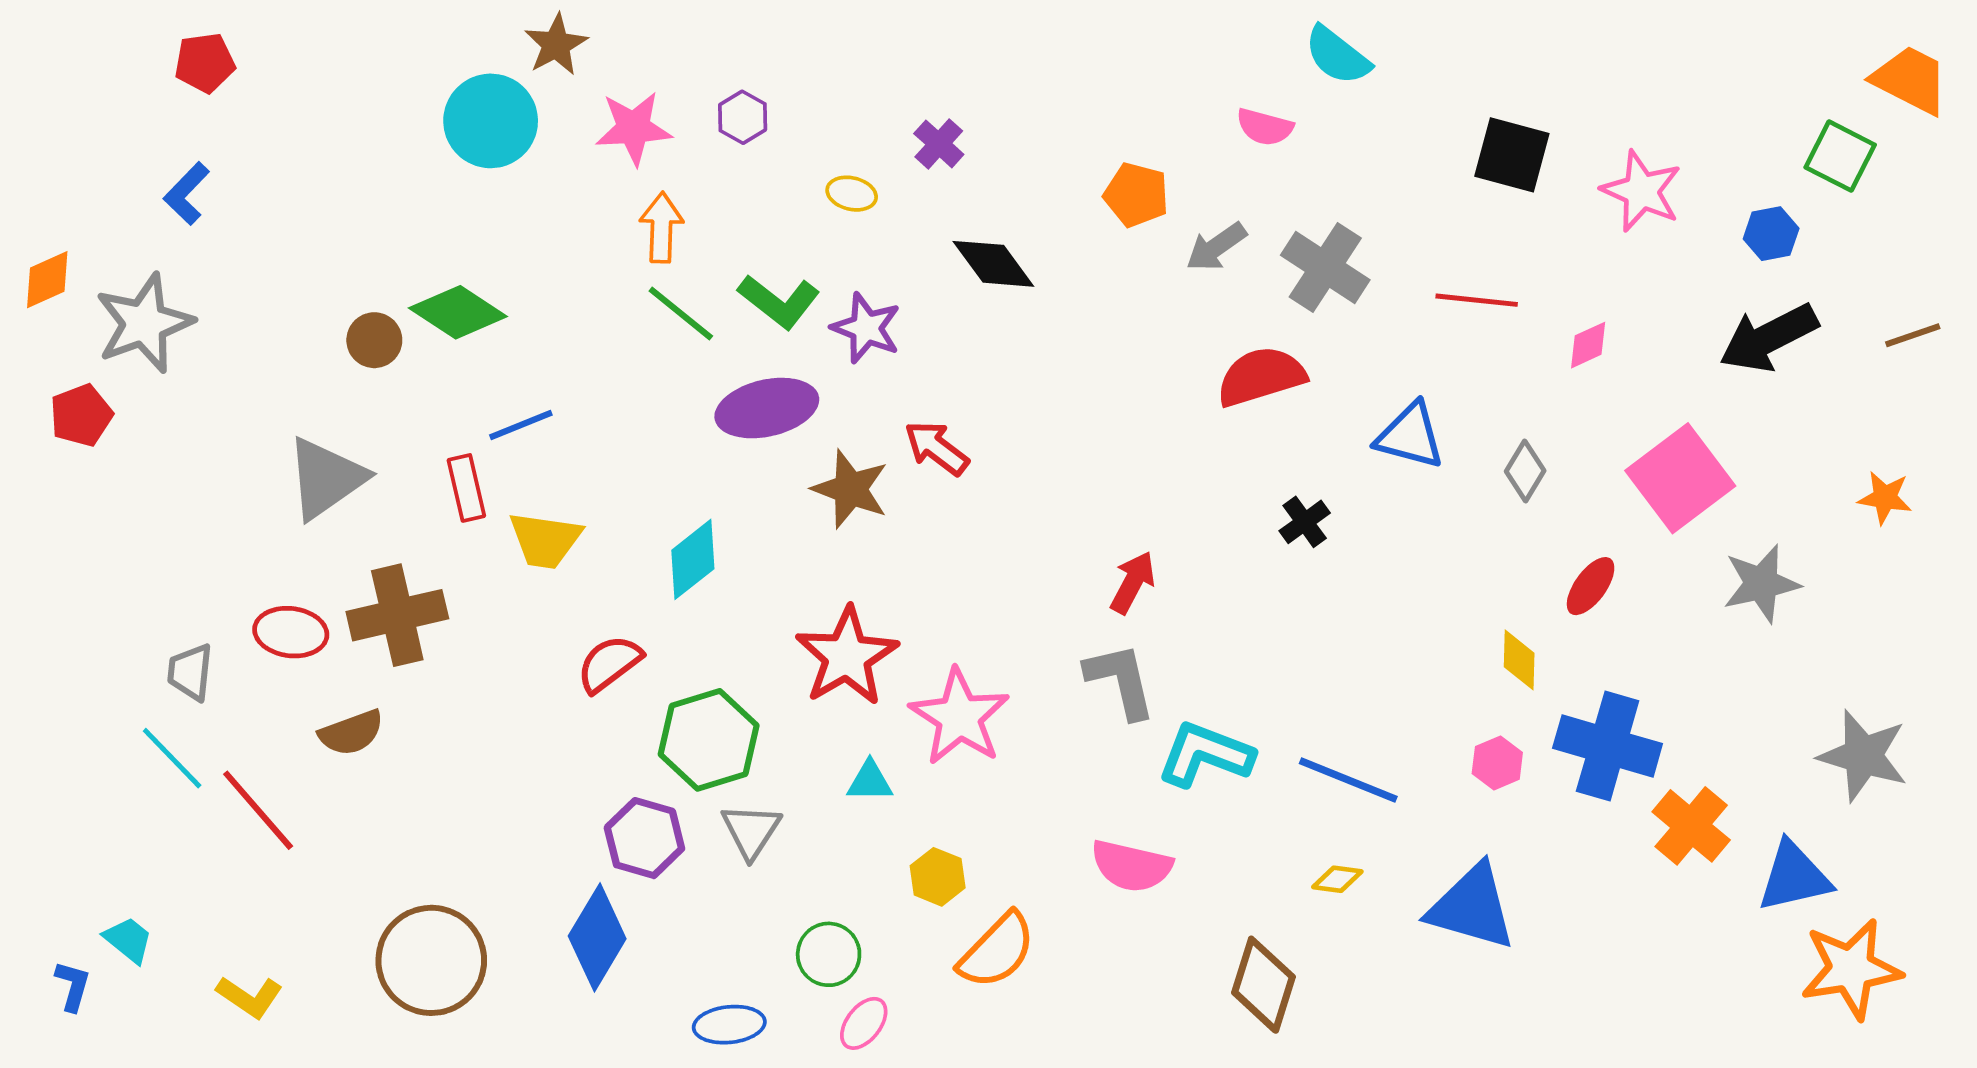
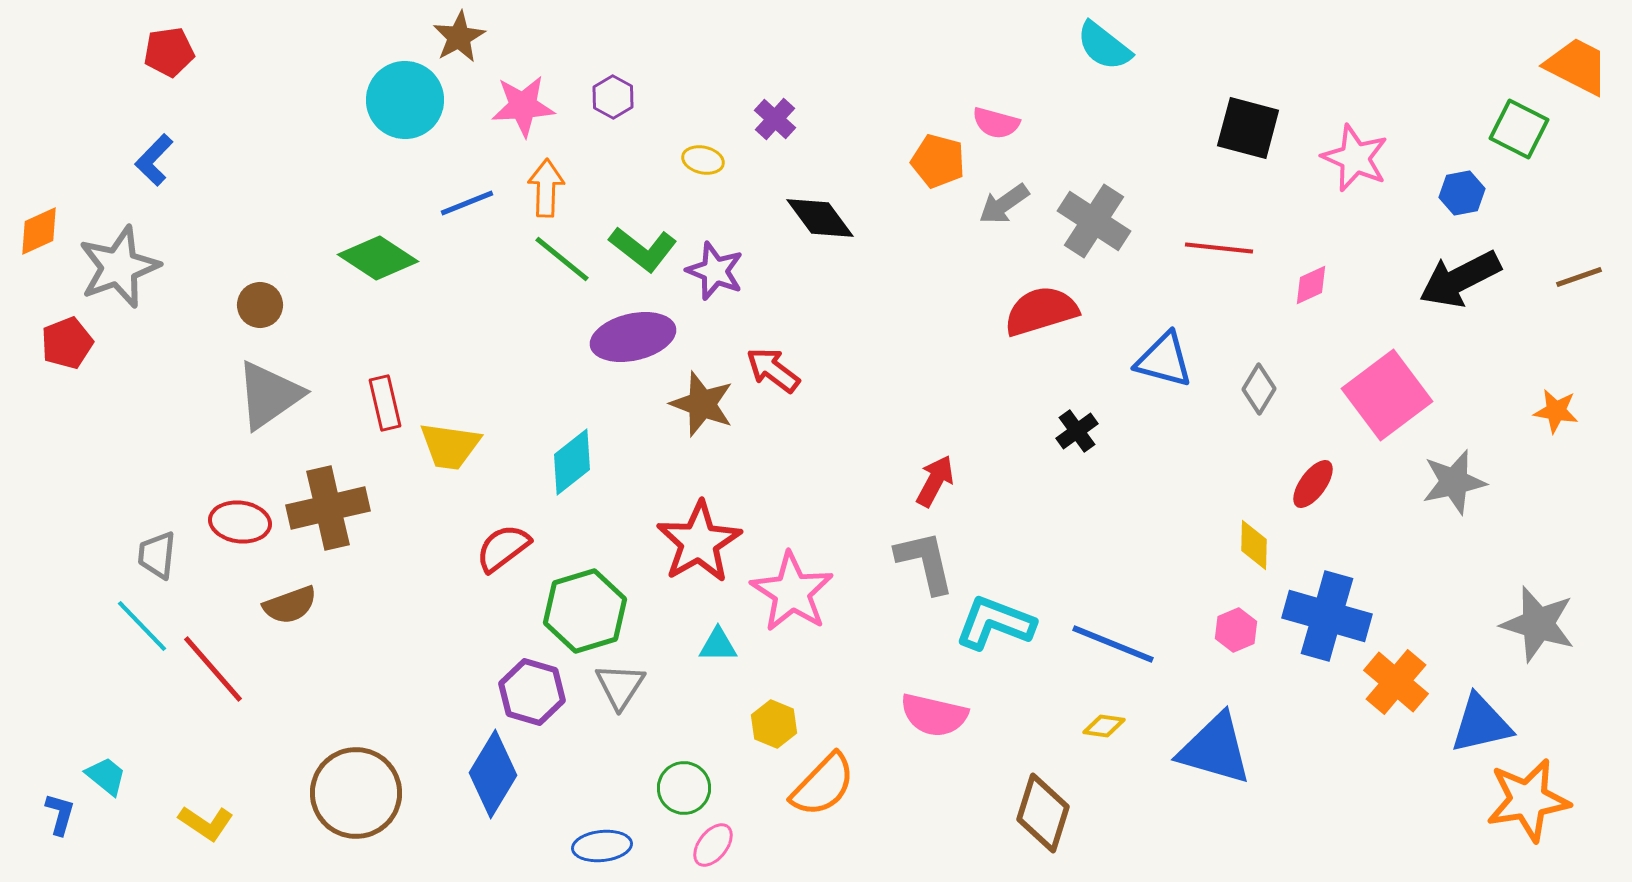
pink semicircle: (1265, 127) -> (996, 123), moved
brown circle: (374, 340) -> (260, 305), moved
blue line: (521, 425) -> (467, 203), moved

